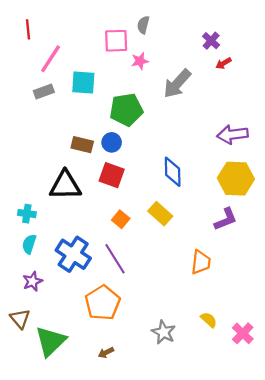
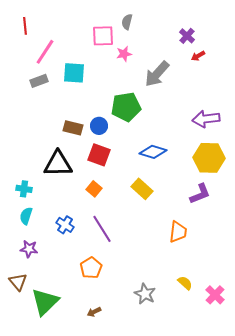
green pentagon: (126, 110) -> (126, 107), moved
blue diamond: (173, 172) -> (153, 152), turned -72
orange square: (121, 219) -> (94, 189), moved
blue cross: (73, 254) -> (65, 225), size x0.6
purple star: (32, 281) -> (29, 249), turned 30
orange pentagon: (103, 303) -> (91, 268), size x0.7

